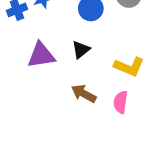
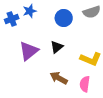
purple triangle: (41, 55) -> (29, 51), turned -30

